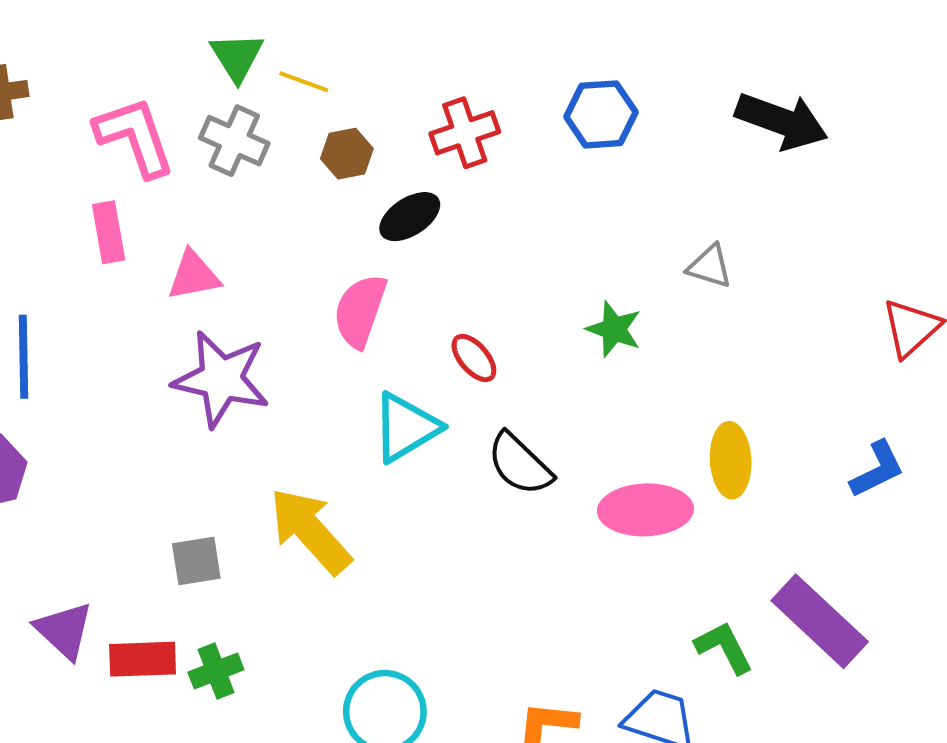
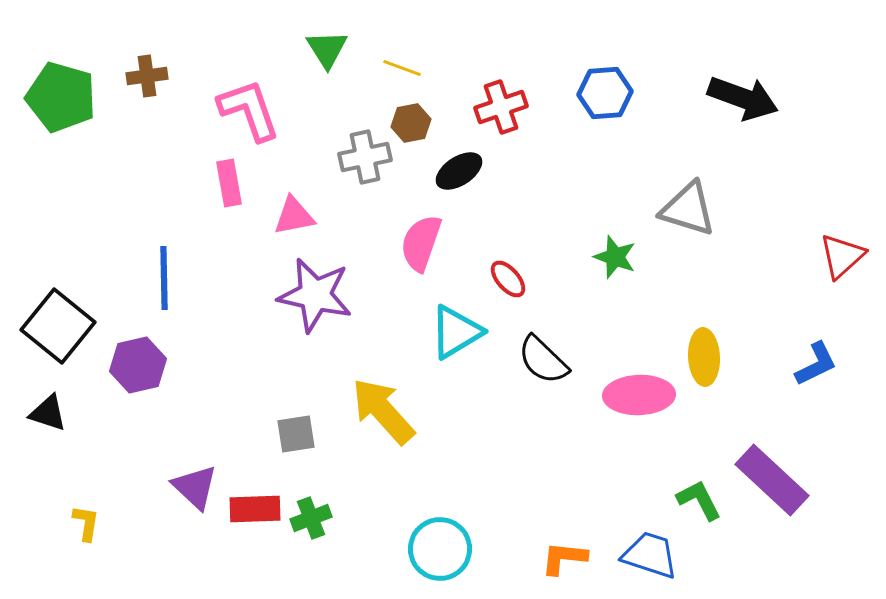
yellow line: (304, 82) -> (402, 68), moved
gray cross: (234, 141) -> (365, 157), moved, turned -36
gray triangle: (710, 266) -> (688, 209), size x1.6

